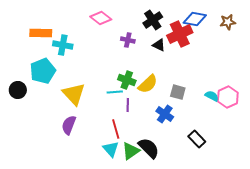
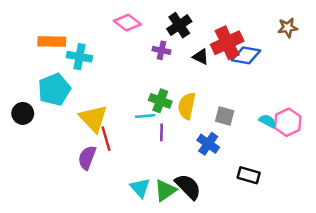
blue diamond: (195, 19) -> (246, 55), moved
black cross: (153, 20) -> (179, 25), moved
yellow semicircle: (148, 84) -> (187, 106), turned 145
red line: (116, 129) -> (106, 139), moved
black rectangle: (197, 139) -> (249, 175), turned -30

